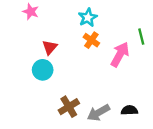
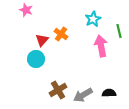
cyan star: (88, 18) -> (93, 19), moved
orange cross: (91, 40) -> (61, 34), moved
pink arrow: (120, 54) -> (101, 46), turned -40

